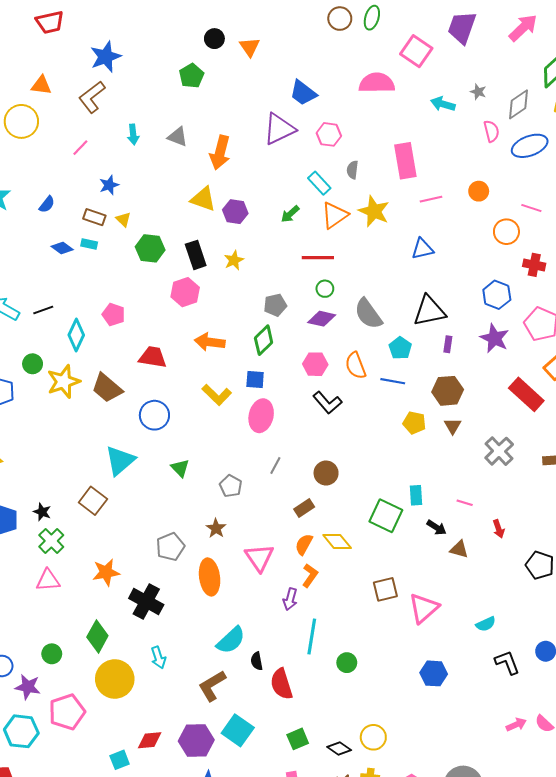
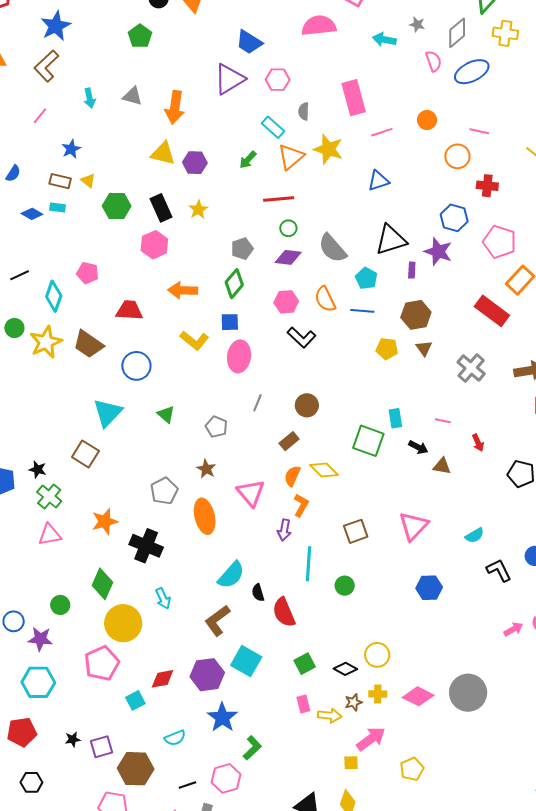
purple star: (494, 338) -> (438, 252), moved
brown square: (385, 589) -> (356, 531), moved
pink pentagon: (67, 712) -> (102, 663), moved

